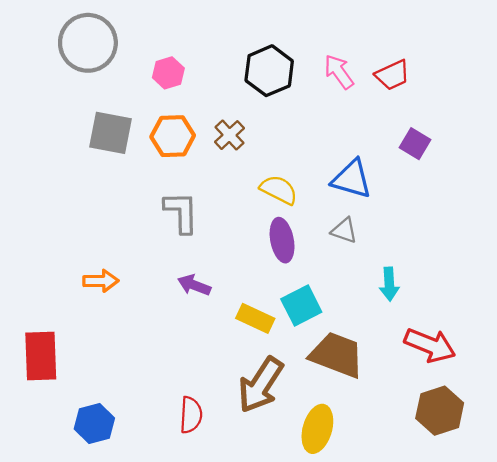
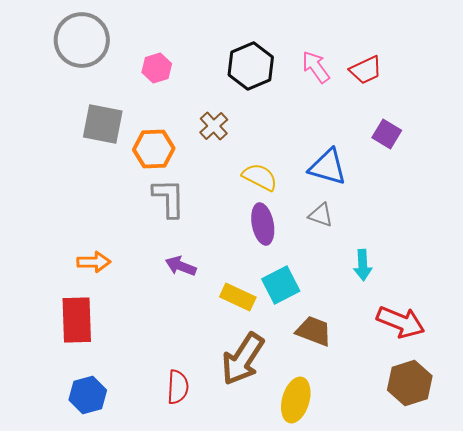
orange hexagon: (173, 136) -> (154, 149), moved
brown trapezoid: (337, 355) -> (314, 331), size x0.7
red rectangle: (41, 356) -> (77, 320), moved

